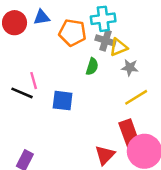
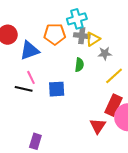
blue triangle: (42, 17) -> (30, 50), moved, size x1.5
green semicircle: (92, 67) -> (79, 65), moved
red rectangle: (129, 133) -> (114, 105), turned 55

